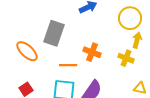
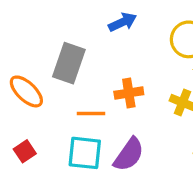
orange cross: (92, 52) -> (129, 93), turned -30

